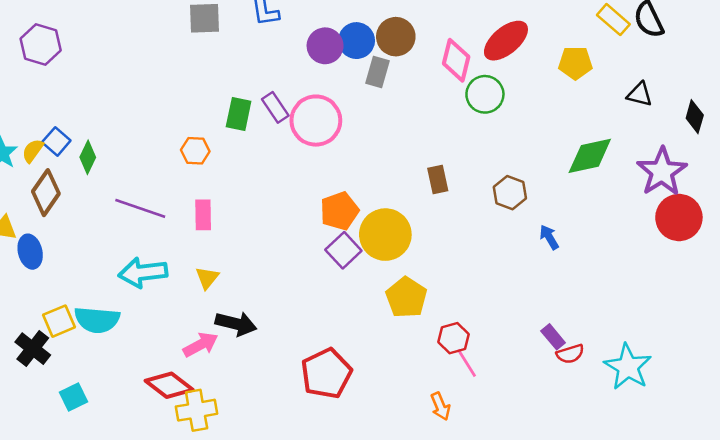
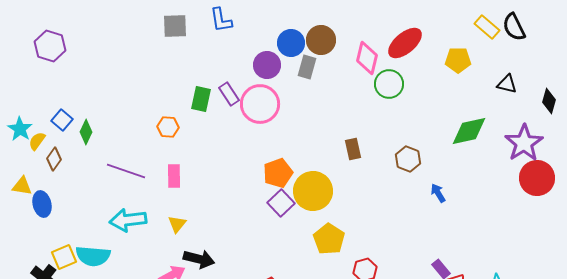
purple circle: (325, 46) -> (267, 65), moved
yellow semicircle: (33, 151) -> (37, 141), moved
brown diamond: (46, 193) -> (54, 159), size x0.7

